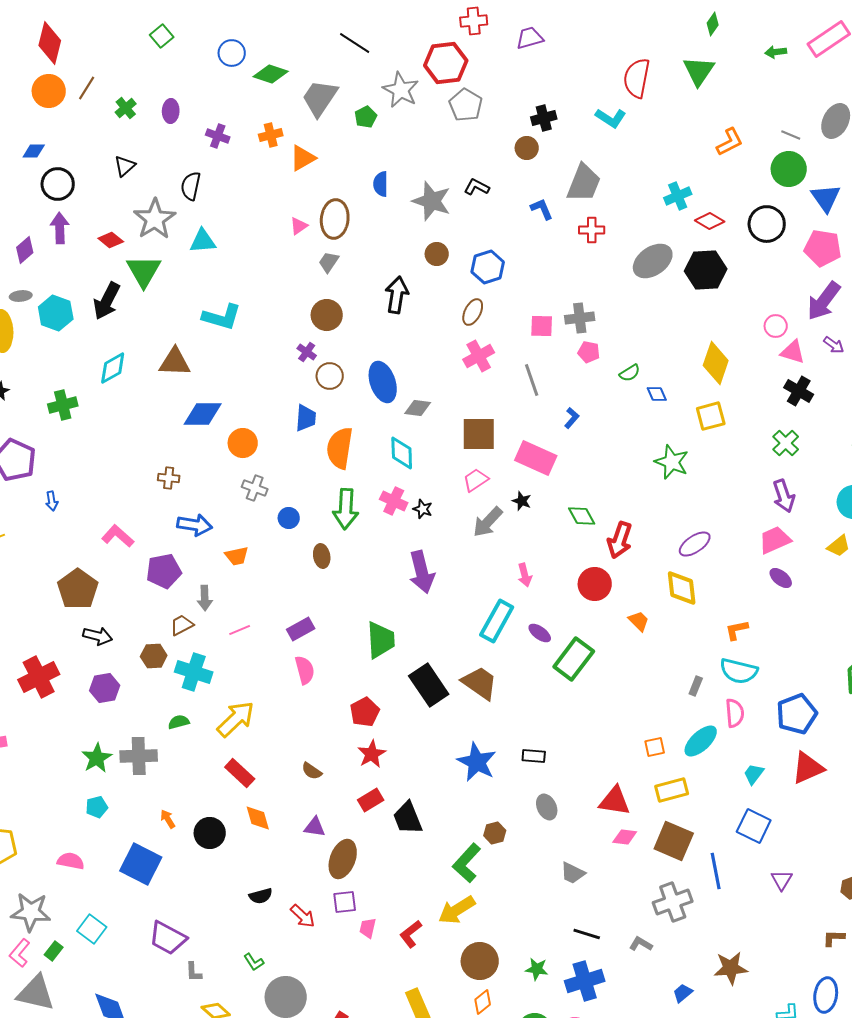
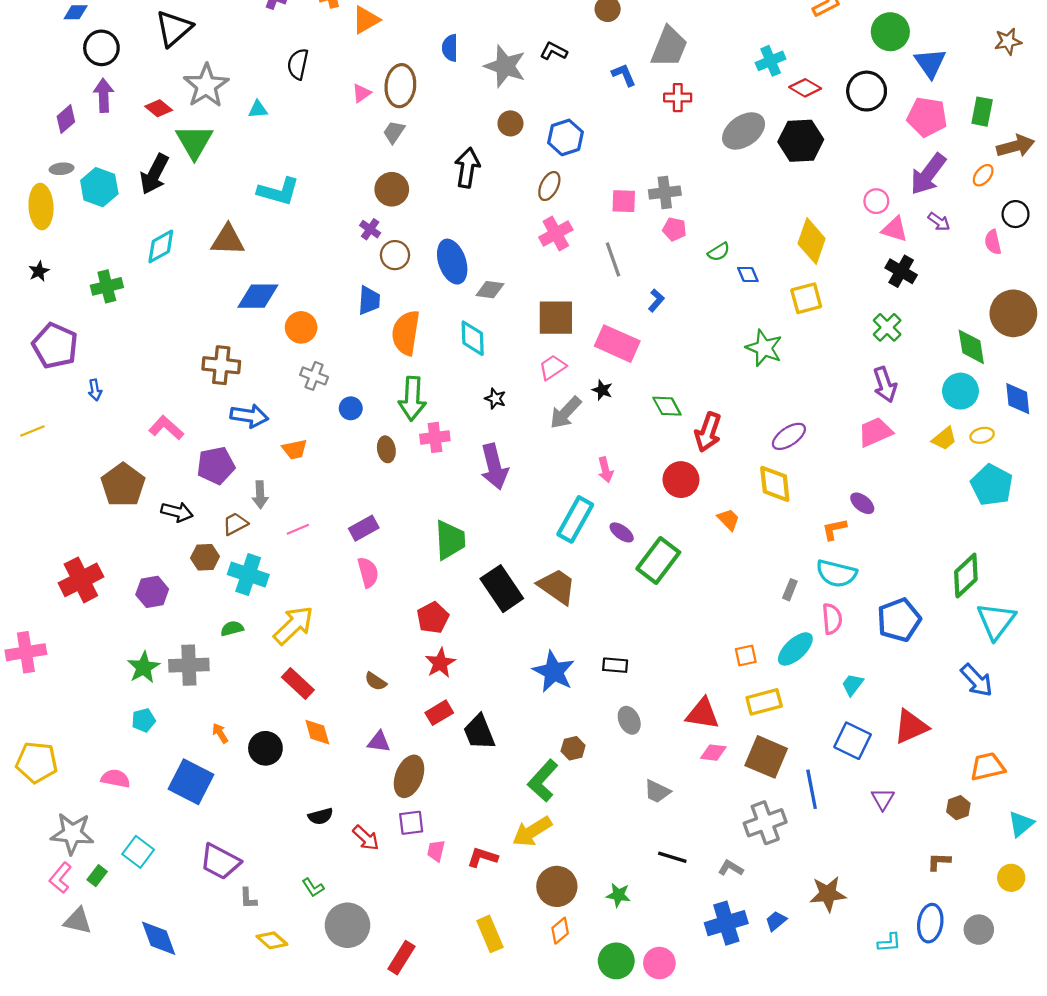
black triangle: (125, 166) -> (174, 28), size x1.6
black semicircle: (191, 186) -> (298, 64), moved
cyan triangle: (203, 241) -> (258, 109), size x0.7
brown cross: (169, 478) -> (221, 365), size x1.6
pink cross: (394, 501) -> (435, 437), moved, turned -32
purple ellipse: (781, 578) -> (862, 503), moved
black arrow: (98, 636) -> (177, 512), moved
red triangle: (808, 768) -> (911, 727), moved
red L-shape: (411, 934) -> (482, 857), turned 56
blue cross: (585, 981) -> (726, 923), moved
gray triangle: (36, 993) -> (78, 921), size x0.7

